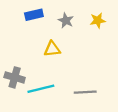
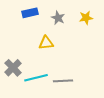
gray cross: (15, 77) -> (13, 68), turned 30
gray line: (85, 92) -> (63, 81), moved

